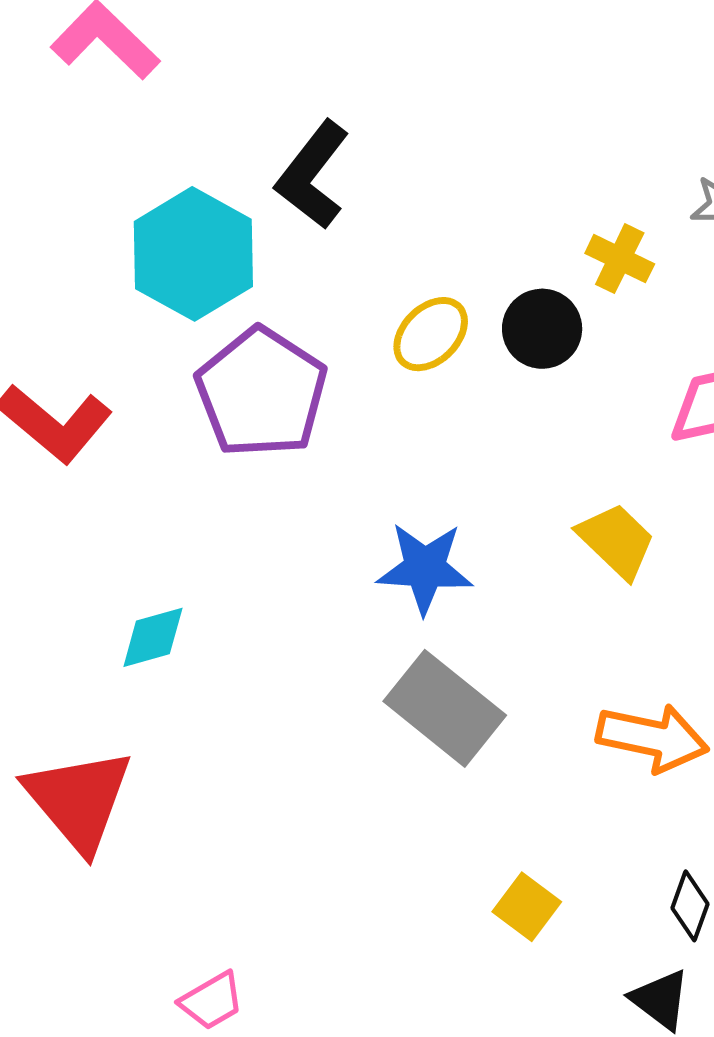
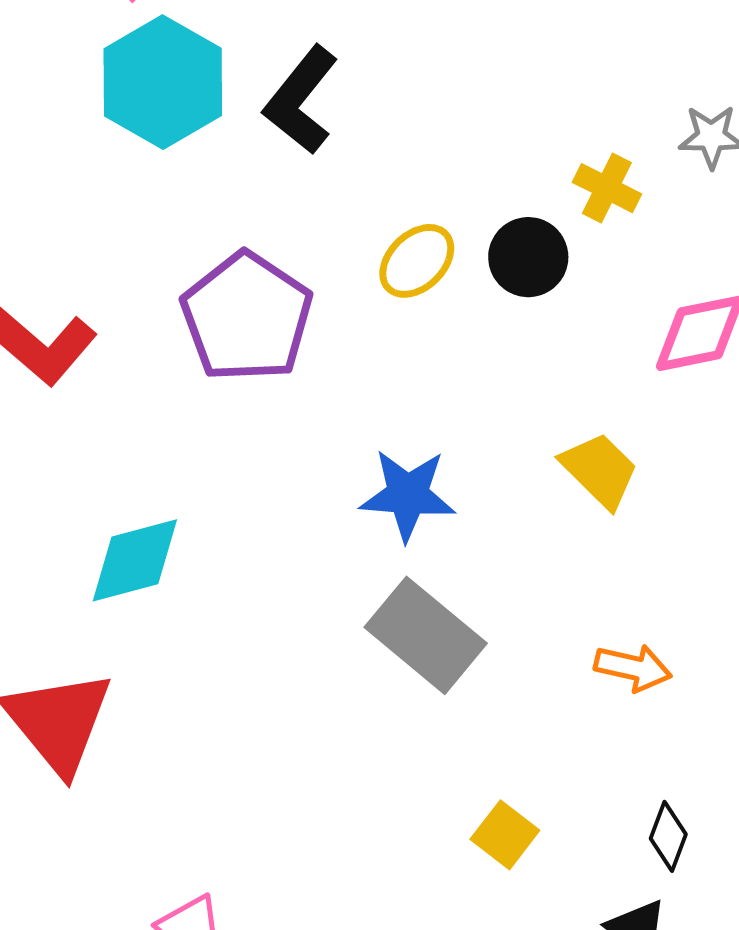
cyan hexagon: (193, 254) -> (163, 82), moved
cyan diamond: (153, 637) -> (135, 560), size x1.4
orange arrow: (653, 738) -> (633, 668), size x0.7

